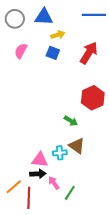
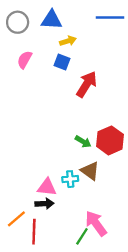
red arrow: (89, 53) -> (87, 84), moved
red hexagon: (93, 98) -> (110, 140), moved
pink arrow: (54, 183) -> (96, 223), moved, size x1.6
green line: (70, 193) -> (82, 236), moved

